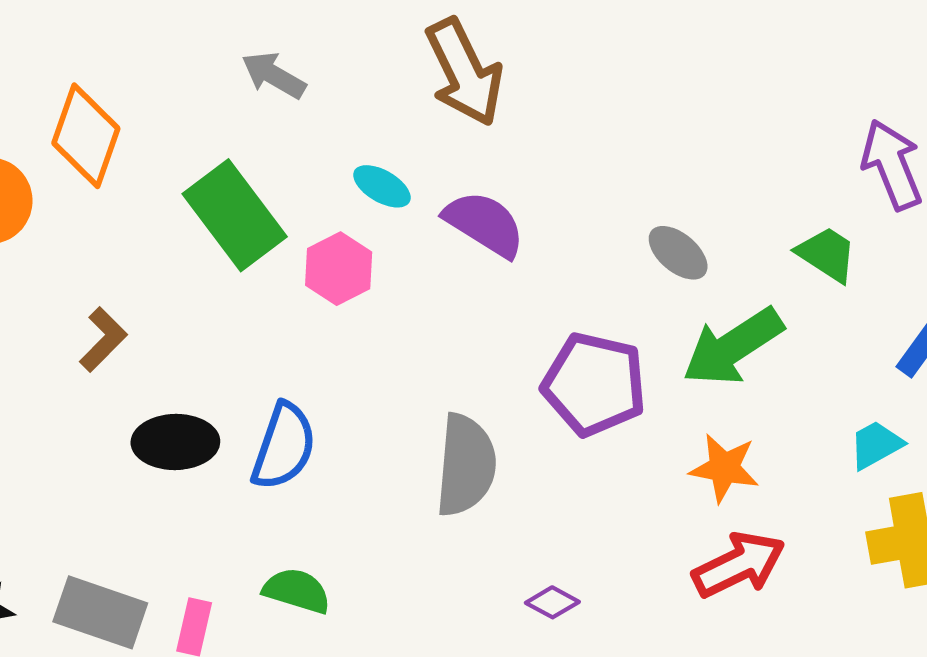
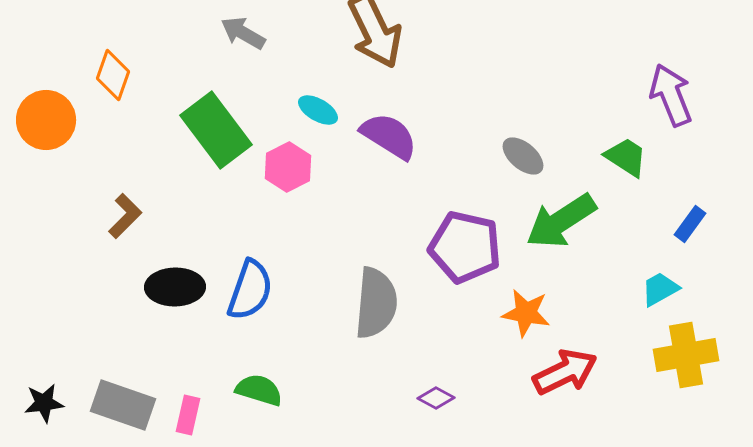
orange diamond: (86, 136) -> (113, 75), size x0.7
orange star: (724, 468) -> (526, 313), moved

